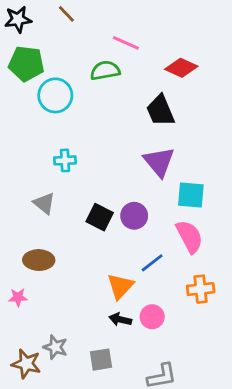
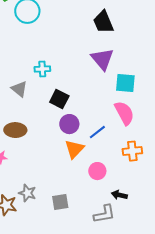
cyan cross: (65, 160) -> (42, 69), moved
purple circle: (134, 216) -> (69, 124), moved
black arrow: (120, 319) -> (119, 195), moved

